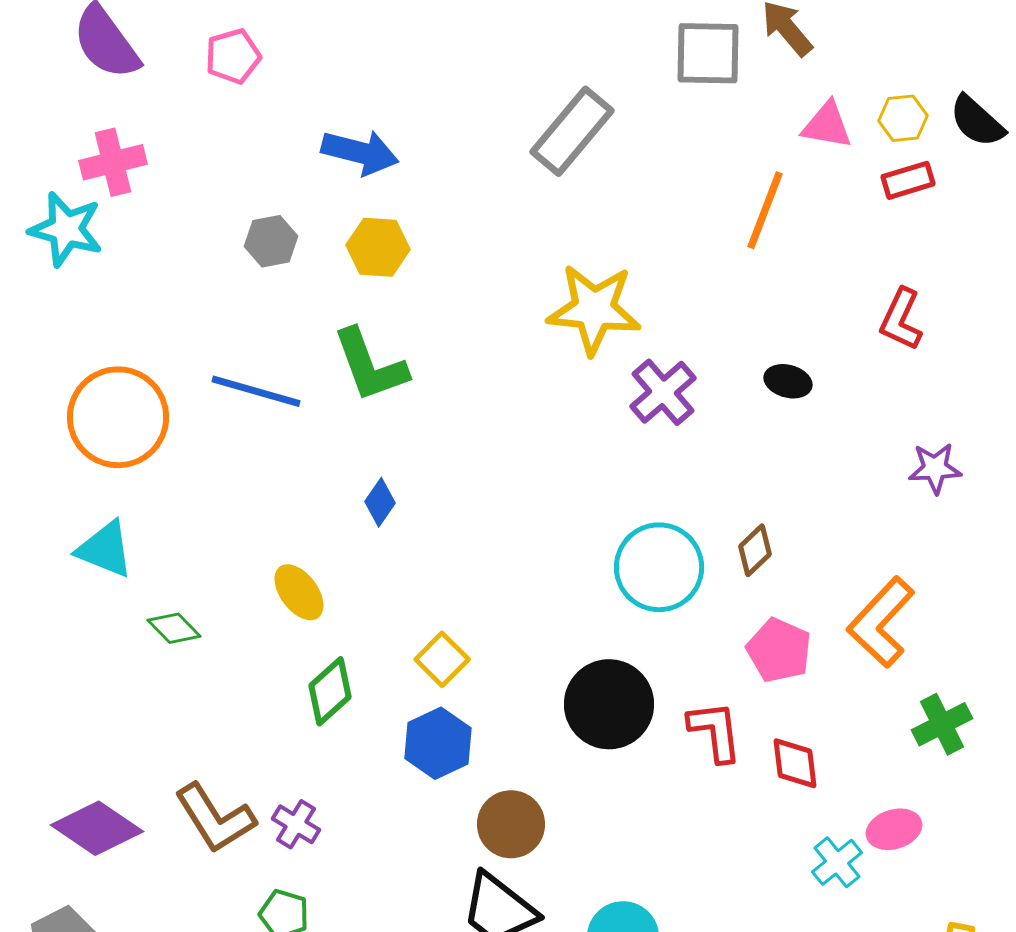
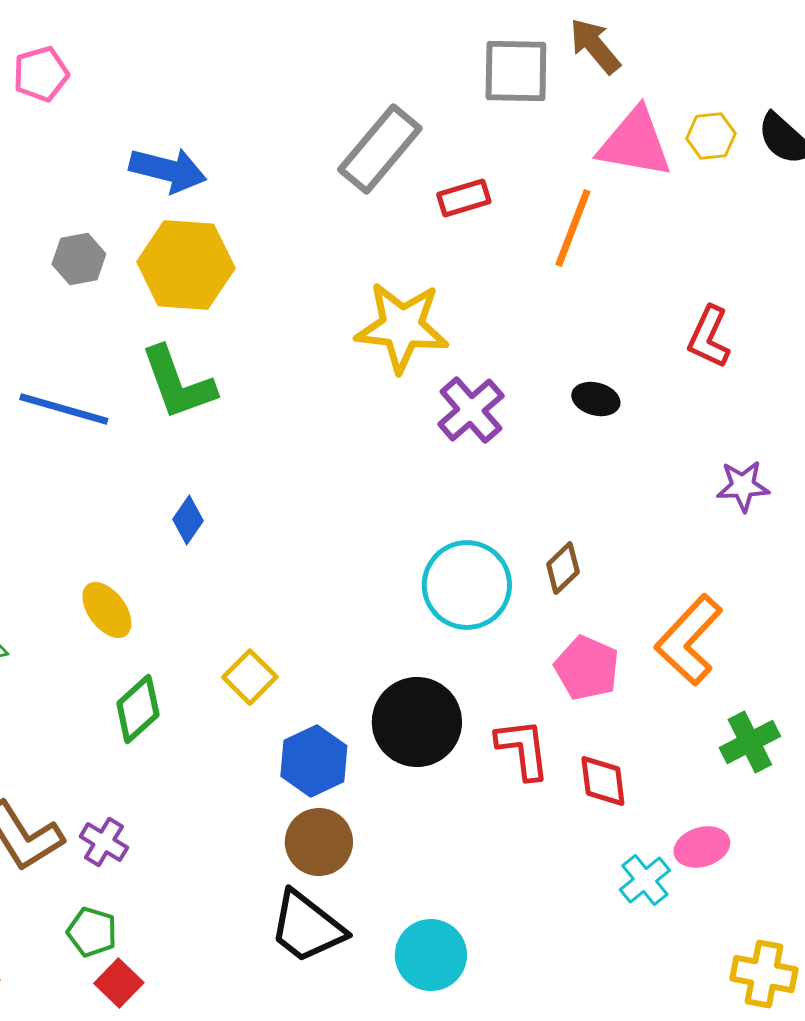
pink triangle: (827, 125) -> (635, 143), size x1.5
red rectangle: (908, 180) -> (464, 198), moved
yellow hexagon: (378, 247) -> (186, 265), size x1.5
blue hexagon: (438, 743) -> (314, 761), moved

